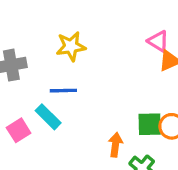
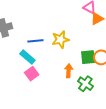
yellow star: (71, 46) -> (60, 40), moved
pink square: (19, 130) -> (32, 74), moved

